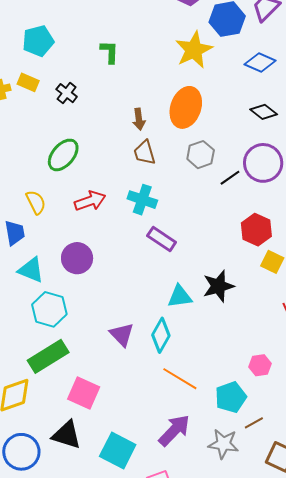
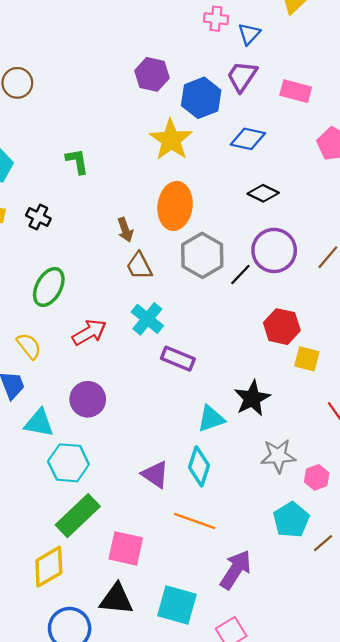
gray hexagon: (201, 155) -> (202, 255), size x1.4
cyan cross: (142, 200) -> (147, 319), turned 32
orange line: (180, 379) -> (195, 521), moved
gray star: (223, 444) -> (278, 456), moved

